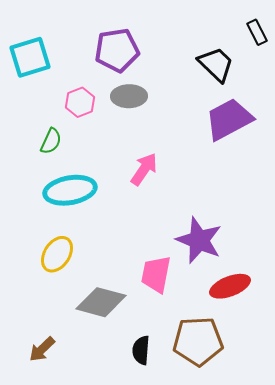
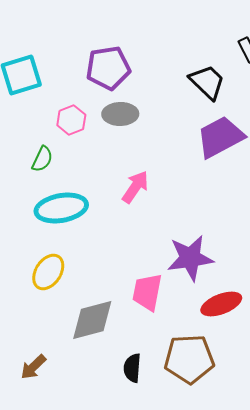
purple star: (199, 240) -> (190, 258), turned -30
gray diamond: (101, 302) -> (92, 320), turned -30

